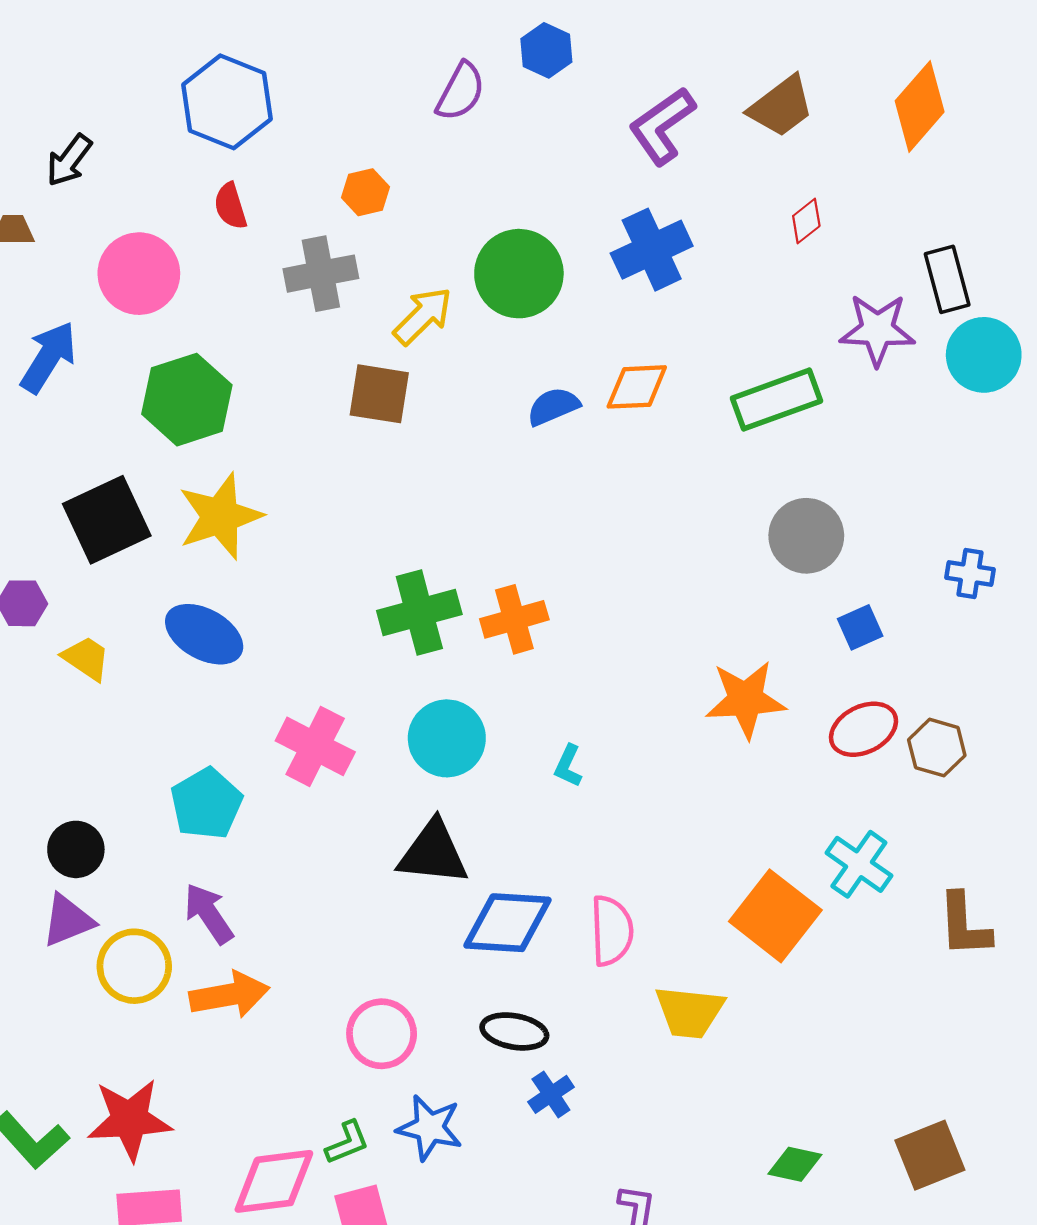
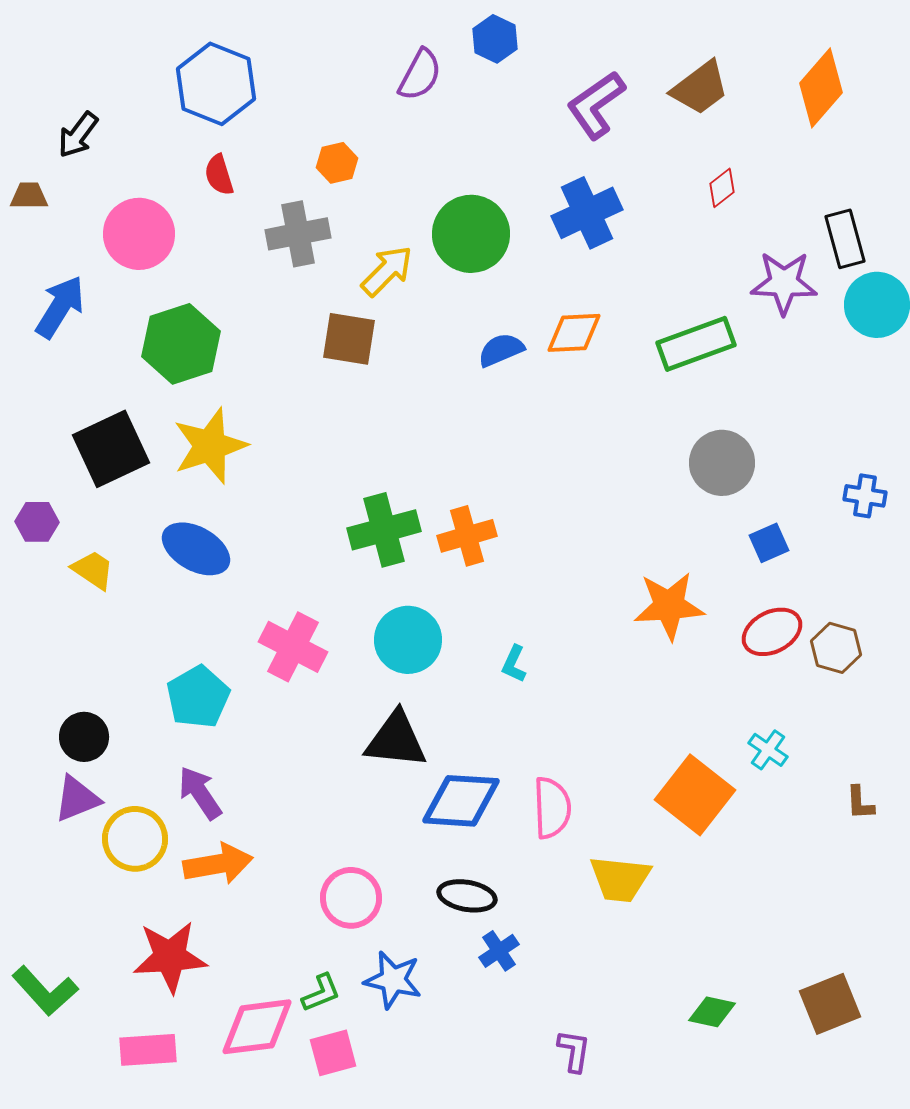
cyan cross: (859, 864) -> (768, 750), size x0.7
brown L-shape: (964, 925) -> (860, 803), size x0.6
red star: (130, 1120) -> (170, 957), moved

